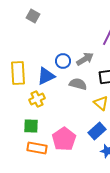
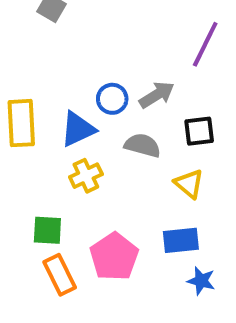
yellow cross: (37, 99) -> (86, 176), moved
blue rectangle: (97, 131) -> (181, 240), turned 36
orange rectangle: (37, 148) -> (60, 275), turned 54

